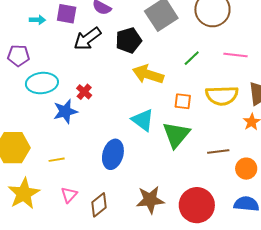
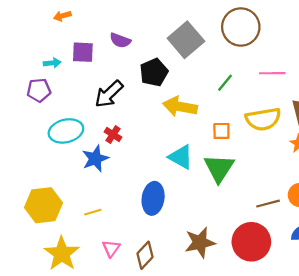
black arrow: (87, 39) -> (109, 94), moved
purple pentagon: (18, 56) -> (39, 90), moved
brown line: (218, 152) -> (268, 204), moved

